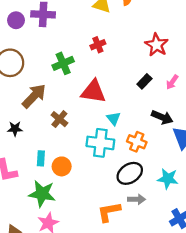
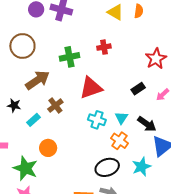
red triangle: (93, 92) -> (91, 88), turned -40
cyan triangle: (114, 118) -> (121, 118), moved
cyan cross: (100, 143) -> (97, 120), moved, size x0.7
cyan rectangle: (41, 158) -> (33, 120), moved, turned 32
cyan star: (168, 179) -> (141, 167), moved, turned 30

